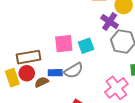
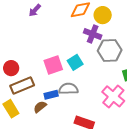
gray semicircle: (74, 71) -> (68, 89), turned -138
red circle: (27, 73) -> (11, 68), moved

